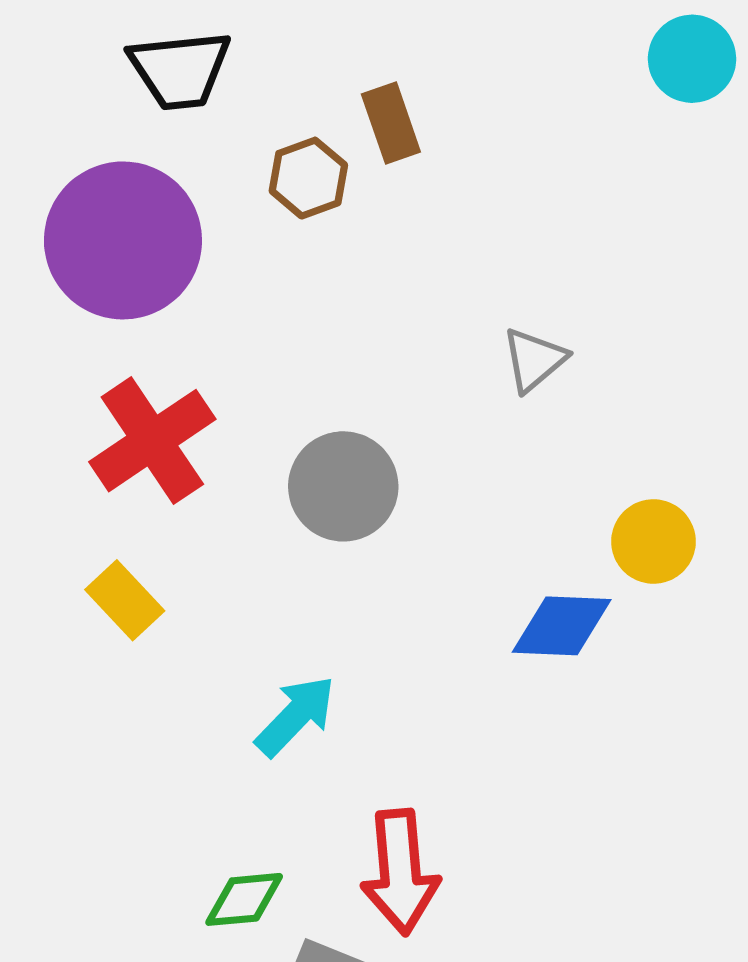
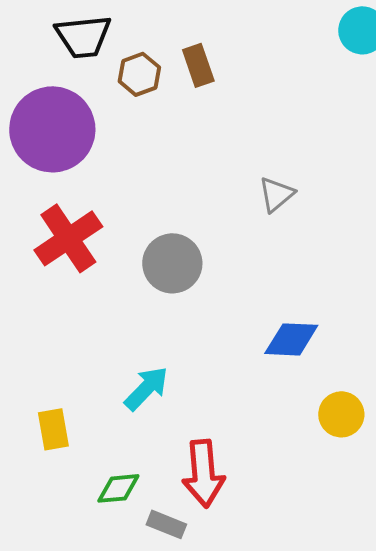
brown hexagon: (308, 178) -> (139, 74), moved
yellow circle: (653, 542) -> (341, 414), moved
yellow rectangle: (125, 600) -> (53, 429), moved, turned 33

